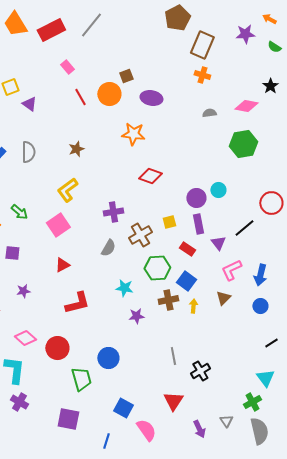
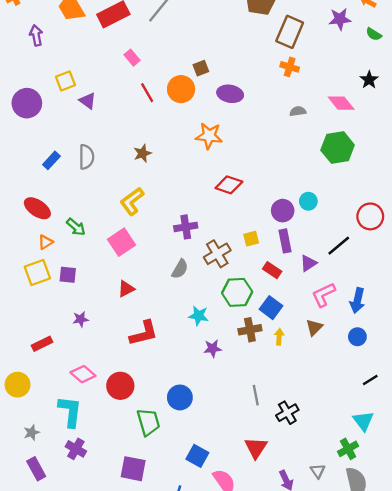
pink diamond: (246, 106) -> (341, 103), turned 40
purple triangle: (218, 243) -> (308, 263), turned 35

